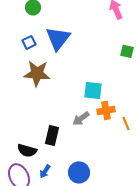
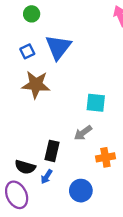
orange cross: (106, 110) -> (105, 157), moved
blue arrow: (45, 171) -> (47, 177), moved

